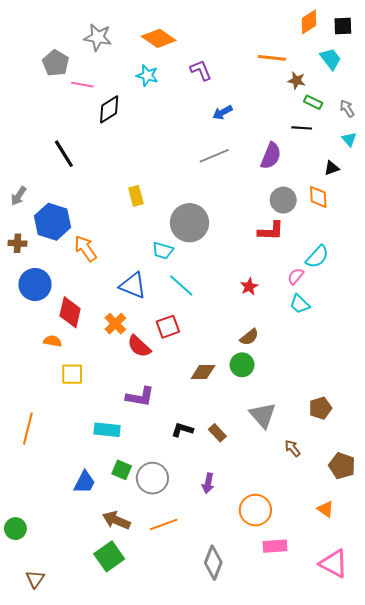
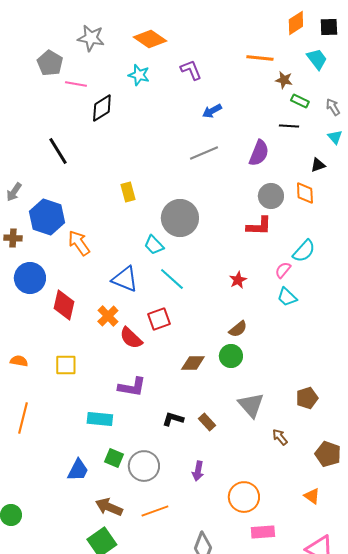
cyan trapezoid: (163, 251) -> (154, 245), turned 30
orange semicircle: (53, 341) -> (19, 361), moved

